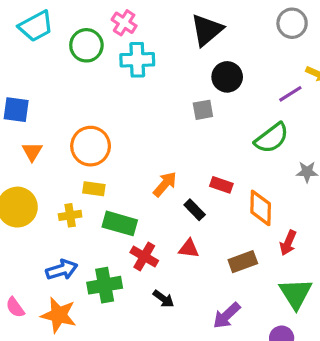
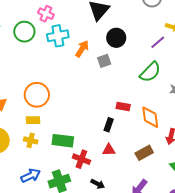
orange arrow: (165, 184) -> (82, 49), moved
yellow rectangle: (94, 189) -> (33, 120), moved
black rectangle: (195, 210) -> (109, 125), turned 72
yellow cross: (70, 215) -> (31, 140), turned 32

